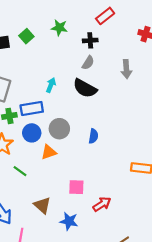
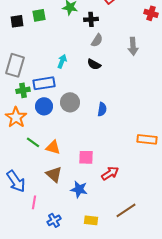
green square: (26, 36) -> (39, 15), turned 32
black cross: (90, 40) -> (91, 19), moved
black semicircle: (85, 88) -> (94, 64), size x0.6
orange triangle: (49, 152) -> (53, 147), moved, turned 35

